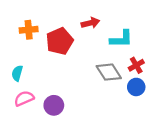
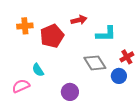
red cross: (136, 65) -> (127, 57), moved
cyan semicircle: (17, 73) -> (38, 70), moved, turned -48
purple circle: (54, 105) -> (70, 92), moved

